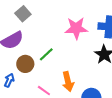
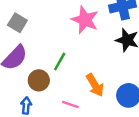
pink star: (76, 28) -> (85, 20), turned -30

